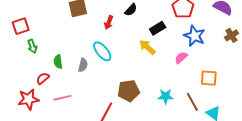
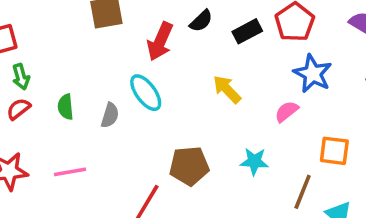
red arrow: (109, 22) -> (160, 41), size x1.5
black rectangle: (158, 28) -> (247, 31), moved
red semicircle: (43, 78) -> (19, 109), moved
cyan star: (166, 96) -> (254, 161), moved
brown line: (192, 102) -> (303, 192), turned 48

